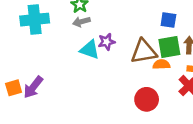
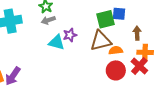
green square: (169, 47) -> (105, 19), moved
red circle: (147, 99) -> (116, 70), moved

